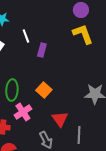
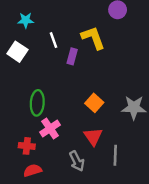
yellow L-shape: (83, 34) -> (93, 38), moved
orange square: (44, 90) -> (94, 103), moved

